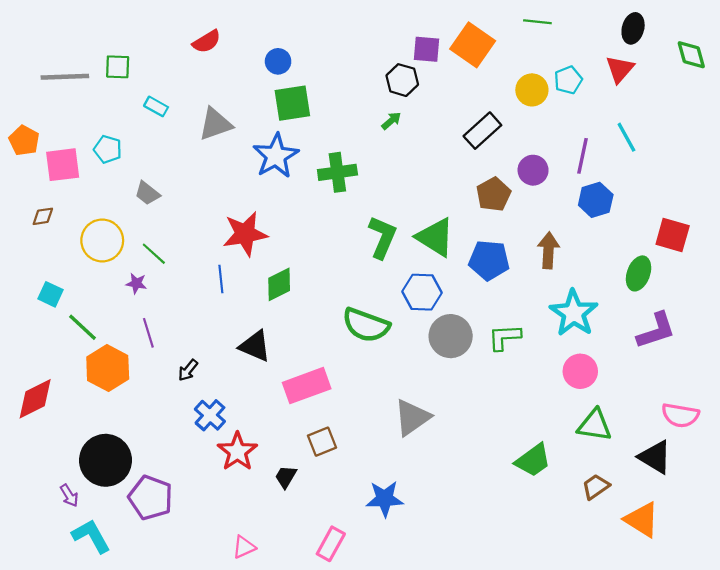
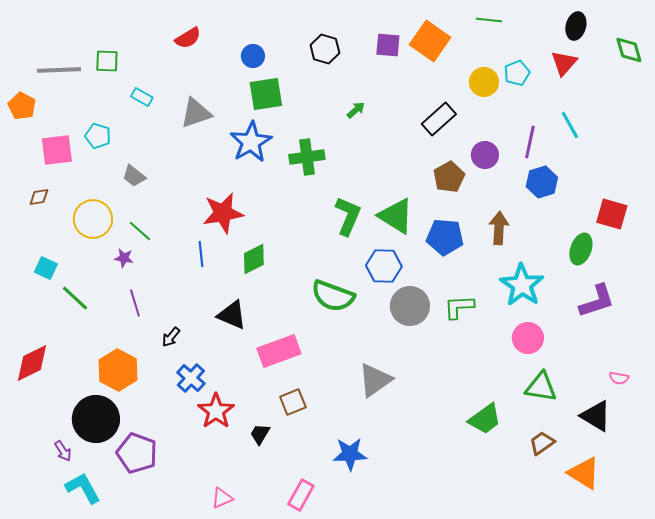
black hexagon: (402, 80) -> (325, 49), moved
orange pentagon: (24, 140) -> (22, 106), moved
orange hexagon: (108, 368) -> (118, 370), moved
pink semicircle: (680, 415) -> (619, 378), size x0.6

